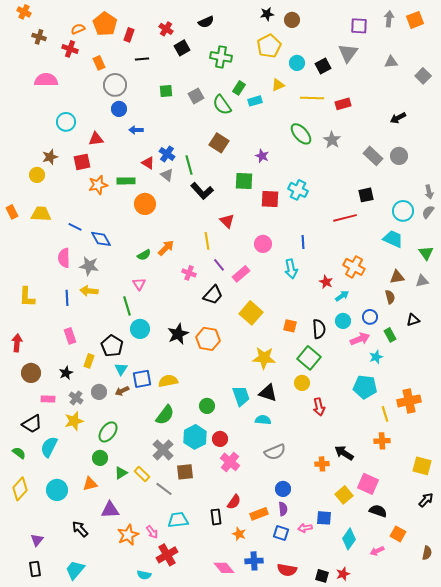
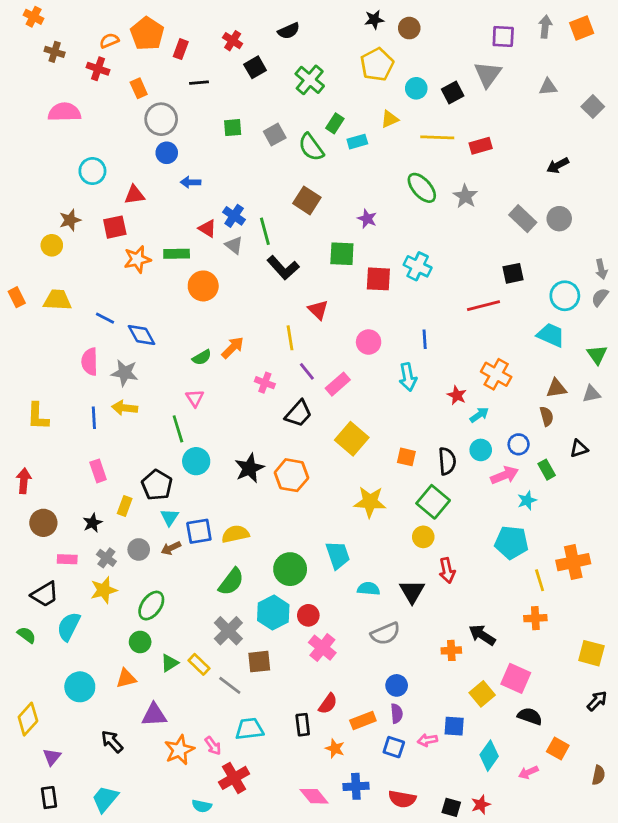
green cross: (221, 57) -> (310, 80), turned 30
black triangle: (268, 393) -> (412, 592), moved, turned 42
green circle: (207, 406) -> (290, 569), size x1.5
yellow diamond: (20, 489) -> (28, 719), moved

